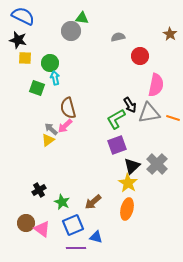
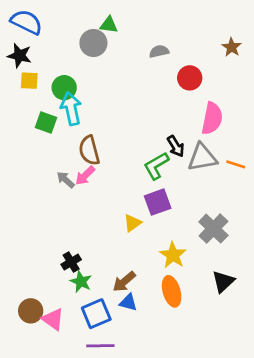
cyan arrow: (55, 78) -> (71, 109), size x1.6
yellow triangle: (48, 140) -> (133, 223), moved
black triangle: (132, 166) -> (223, 282), moved
black cross: (39, 190) -> (71, 262), moved
orange ellipse: (127, 209) -> (172, 291), turned -30
blue triangle: (96, 237) -> (128, 302), moved

